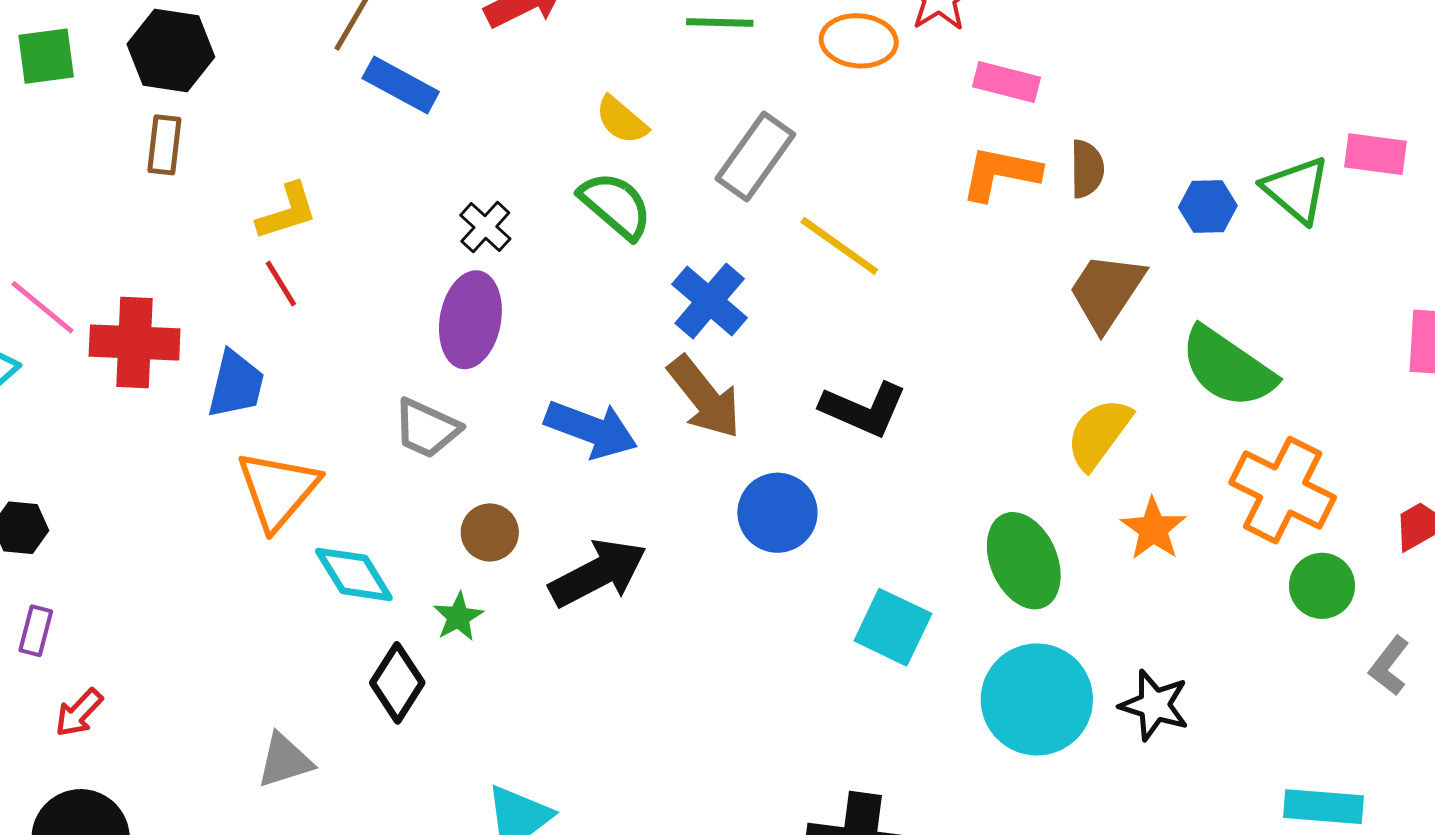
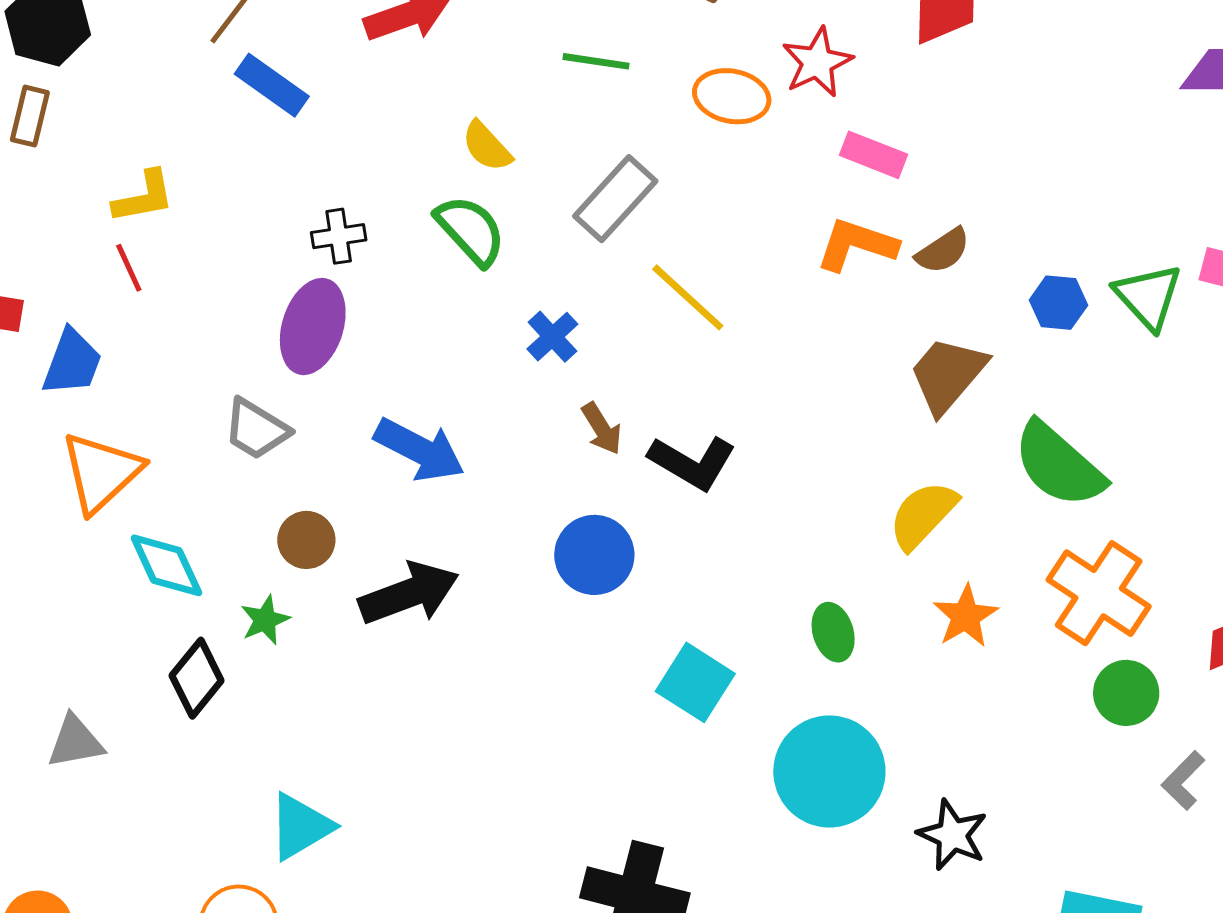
brown semicircle: (1087, 169) -> (943, 251), turned 50
black cross: (485, 227) -> (339, 236), turned 32
blue cross: (710, 301) -> (552, 337), size x0.7
brown arrow: (704, 397) -> (602, 428), moved, size x0.6
green ellipse: (1024, 561) -> (833, 632), size x0.6
black star: (1154, 705) -> (952, 835), moved

